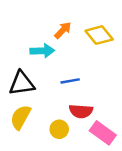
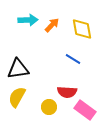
yellow diamond: (99, 35) -> (82, 29), turned 30
cyan arrow: (42, 51) -> (28, 20), moved
blue line: (70, 81) -> (73, 59), moved, turned 42

